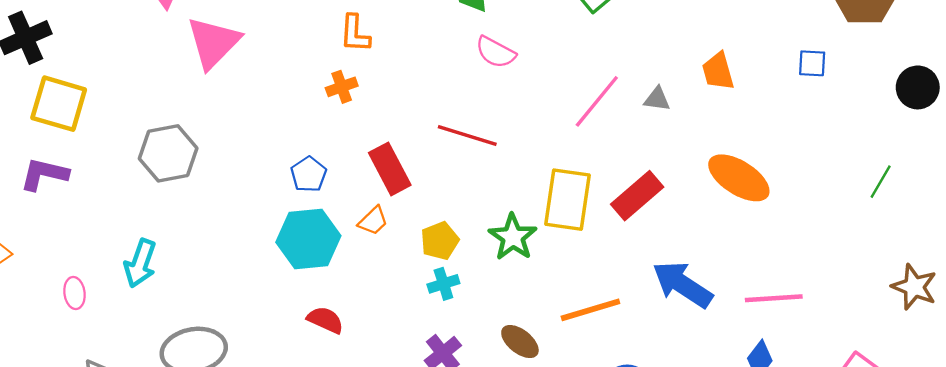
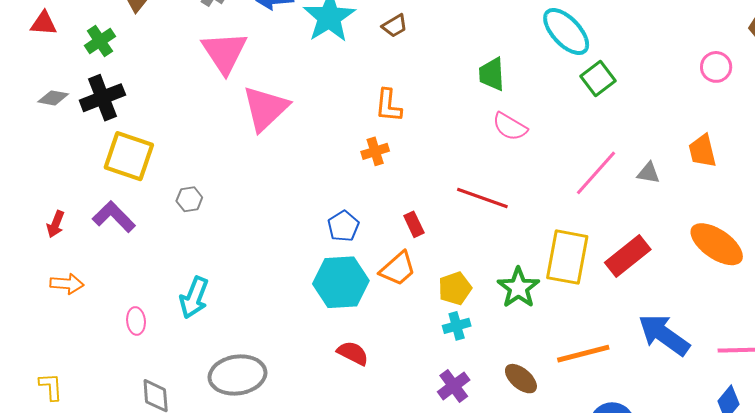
gray hexagon: (168, 153) -> (189, 199), moved, size x0.5
red rectangle: (390, 169) -> (414, 224), size x0.6
purple L-shape: (44, 174) -> (114, 217), turned 30
orange trapezoid: (373, 221) -> (398, 269), size x1.4

